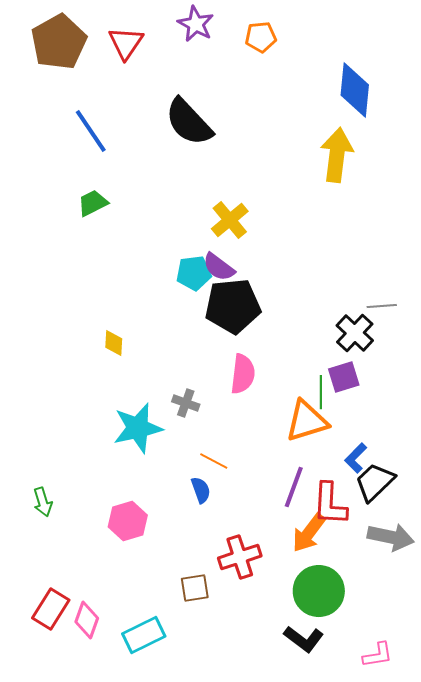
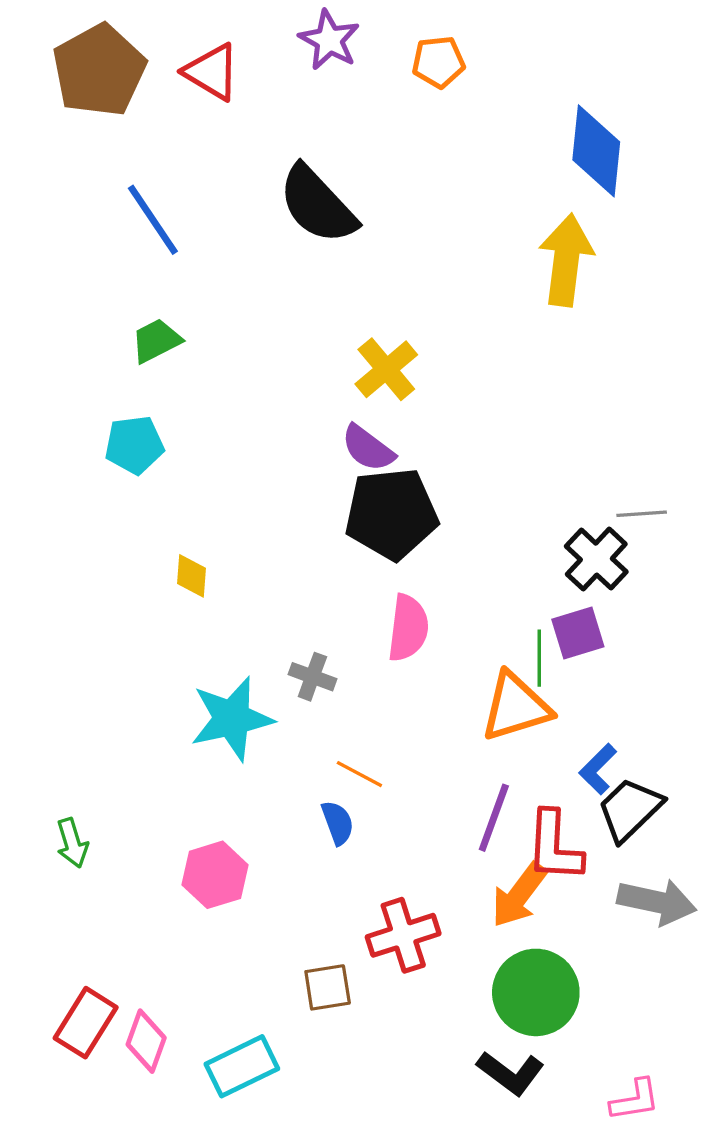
red triangle: (126, 43) -> (212, 72), turned -33
cyan pentagon: (194, 273) -> (134, 445), moved

